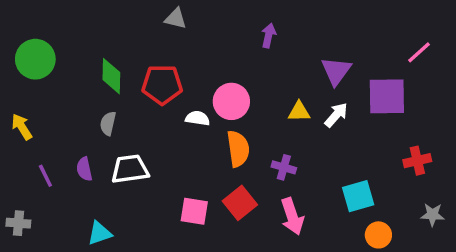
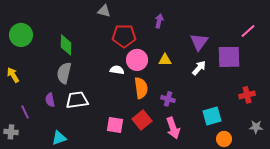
red pentagon: (162, 85) -> (124, 36), moved
yellow triangle: (299, 112) -> (165, 60), moved
gray semicircle: (108, 123) -> (64, 73), size x1.5
purple line: (45, 176) -> (25, 112), moved

